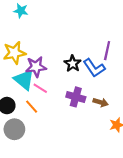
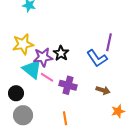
black star: (73, 64) -> (61, 53), moved
purple cross: (76, 97) -> (68, 85), moved
orange line: (32, 107) -> (65, 118), moved, turned 32

